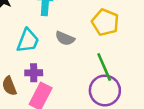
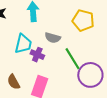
green line: (104, 67) -> (72, 59), moved
purple cross: (34, 73) -> (37, 55), moved, turned 32

